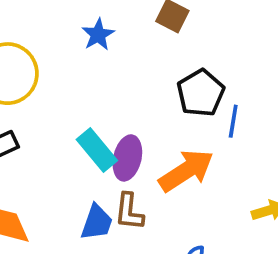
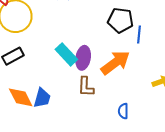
black pentagon: (201, 93) -> (121, 20), turned -30
blue trapezoid: (97, 222) -> (42, 98), moved

